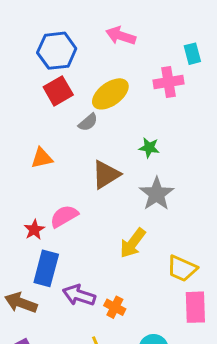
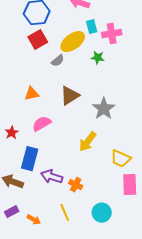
cyan rectangle: (192, 54) -> (92, 27), moved
green star: (149, 148) -> (98, 58), moved
orange triangle: (42, 158) -> (32, 94), moved
red star: (34, 230) -> (12, 133), moved

